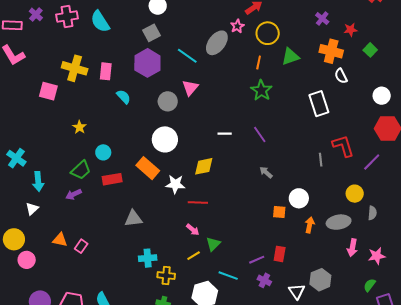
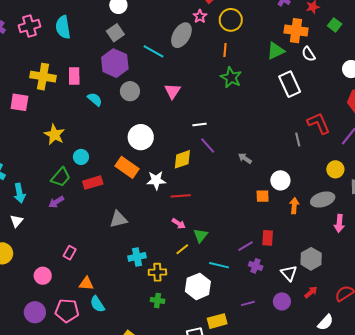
cyan semicircle: (100, 21) -> (63, 27), turned 30
green triangle: (290, 57) -> (276, 51), moved
pink triangle: (190, 88) -> (172, 91), moved
gray circle: (168, 101) -> (130, 91), moved
yellow star: (79, 127) -> (54, 135), size x1.5
purple line: (260, 134) -> (208, 146), moved
orange triangle: (60, 240) -> (86, 284), moved
pink circle: (27, 260) -> (43, 276), moved

